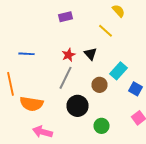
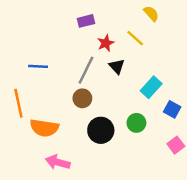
red star: (68, 55) -> (106, 43), moved
gray line: (66, 78) -> (86, 70), moved
brown circle: (100, 85) -> (82, 98), moved
green circle: (102, 126) -> (136, 123), moved

